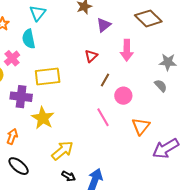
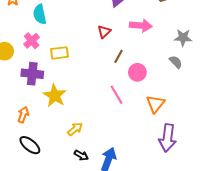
pink arrow: (127, 50) -> (141, 26), turned -85
pink cross: (12, 58) -> (32, 41), moved
yellow rectangle: (48, 77) -> (59, 53), size x0.7
purple arrow: (166, 148) -> (168, 138), moved, turned -52
yellow arrow: (62, 151) -> (75, 129), size x0.7

